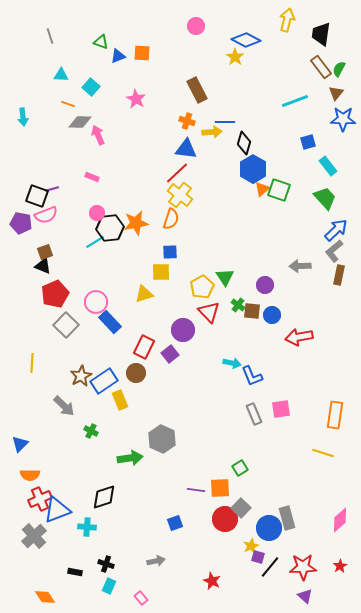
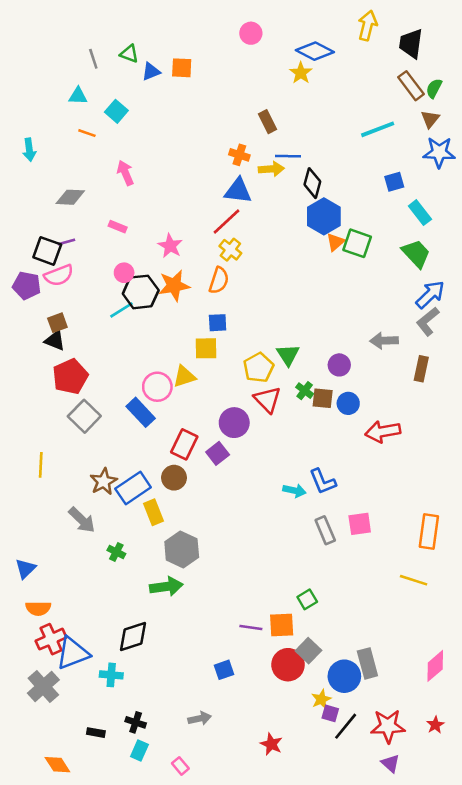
gray line: (50, 36) -> (93, 59), moved
brown rectangle: (197, 90) -> (268, 122), moved, size x0.7
pink star: (136, 99) -> (170, 246), moved
gray diamond: (80, 122) -> (70, 197), moved
yellow cross: (180, 195) -> (230, 250), size x0.7
brown rectangle: (339, 275) -> (421, 369), moved
pink circle: (96, 302) -> (157, 387), moved
cyan arrow: (232, 363) -> (294, 490), moved
gray hexagon: (162, 439) -> (182, 549), moved

